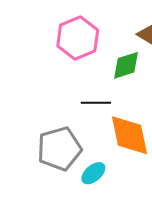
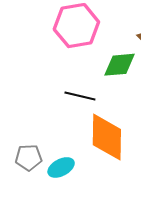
gray pentagon: (59, 149) -> (29, 157), moved, size x0.6

